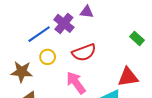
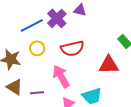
red triangle: (128, 77) -> (109, 65), moved

